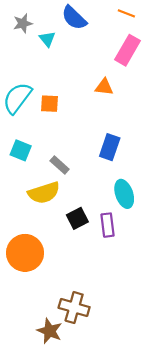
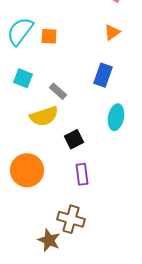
orange triangle: (104, 87) -> (112, 32), moved, turned -42
cyan ellipse: (124, 194) -> (116, 117), turned 30
purple rectangle: (107, 225) -> (82, 174), moved

